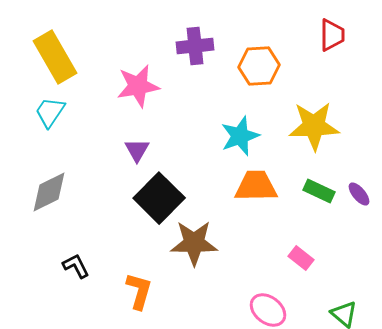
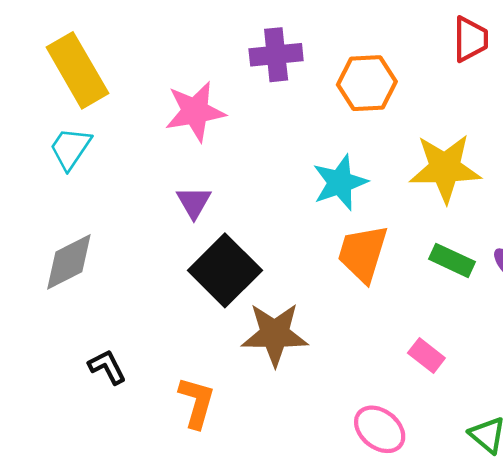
orange trapezoid: (256, 186) -> (363, 253), turned -72

